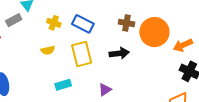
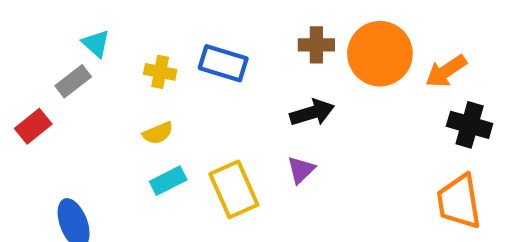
yellow rectangle: (82, 54) -> (234, 189), moved
cyan rectangle: (63, 85) -> (168, 181), moved
purple triangle: (105, 90) -> (301, 170), moved

